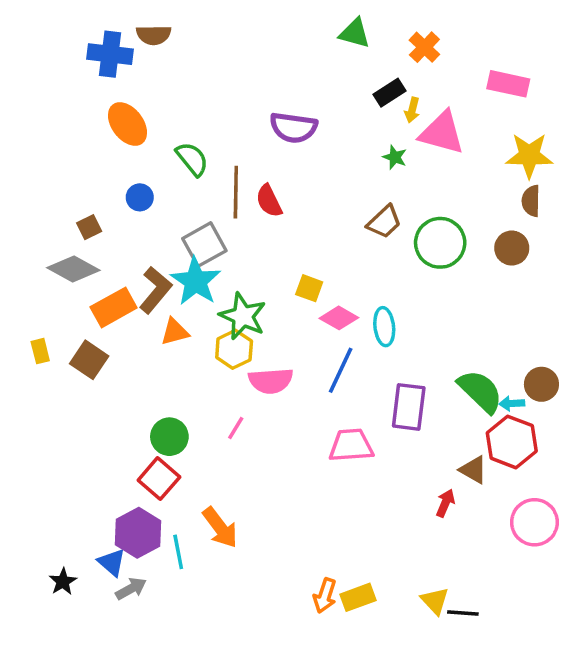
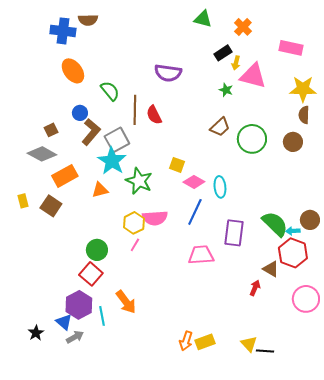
brown L-shape: (155, 290) -> (91, 132), moved
yellow hexagon: (234, 349) -> (134, 223), moved

